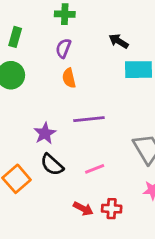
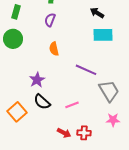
black arrow: (119, 41) -> (97, 13), moved
orange semicircle: (69, 78) -> (54, 49), moved
purple line: (89, 119) -> (86, 70), moved, turned 30

